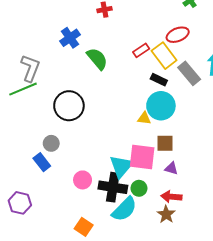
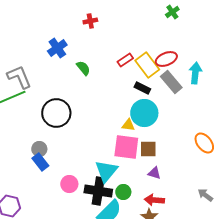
red ellipse: (178, 35) -> (166, 59), moved
green semicircle: (97, 59) -> (83, 68), size x0.7
gray L-shape: (30, 68) -> (19, 77), turned -44
pink square: (142, 157) -> (126, 147), moved
blue rectangle: (42, 162) -> (40, 162), moved

